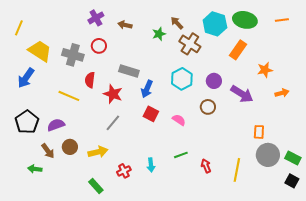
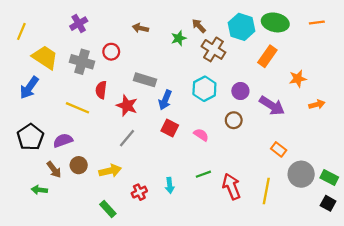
purple cross: (96, 18) -> (79, 24), moved
orange rectangle: (259, 132) -> (279, 149), moved, turned -56
red arrow: (206, 166) -> (231, 186), size x1.6

